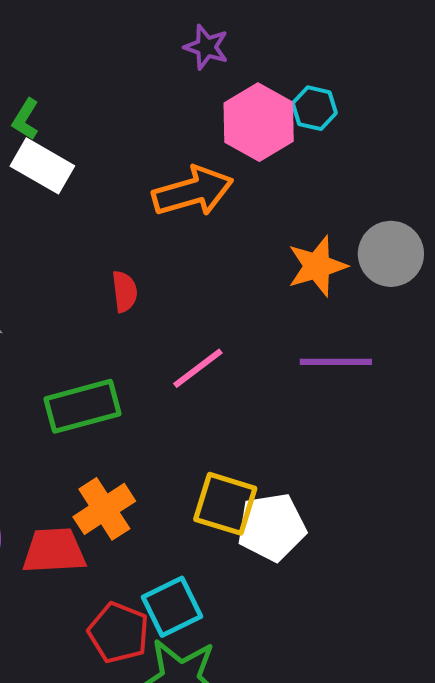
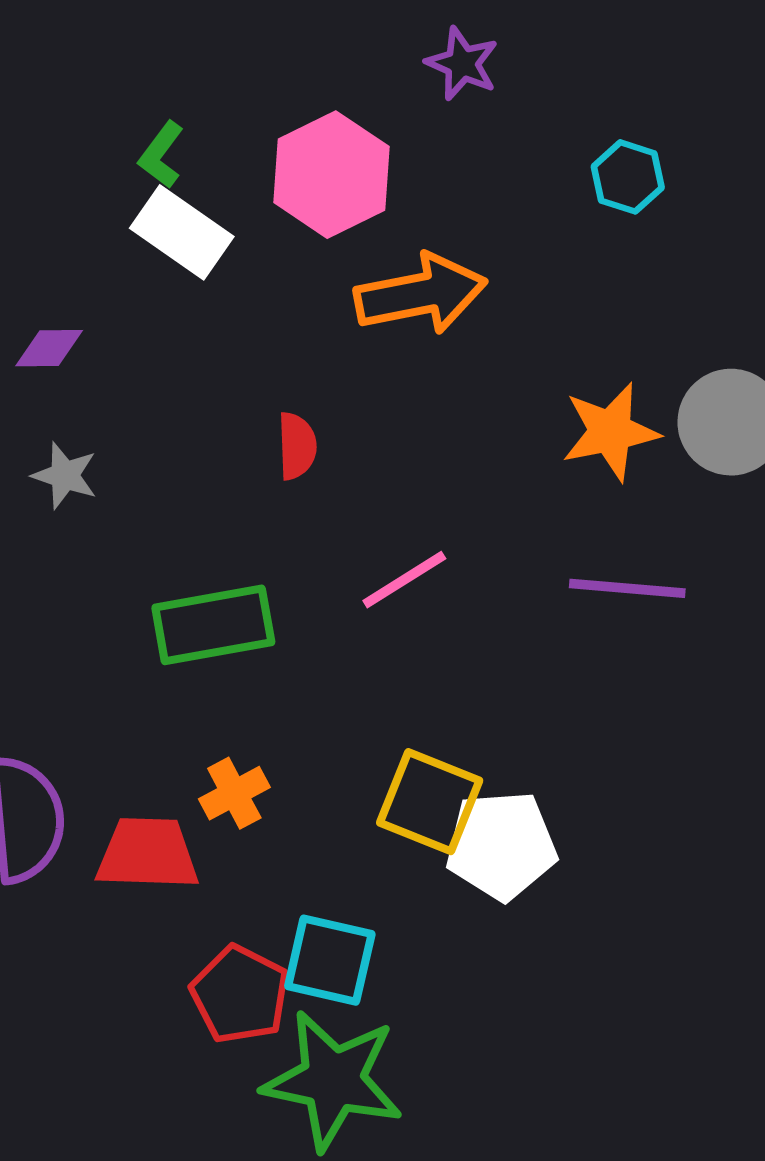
pink hexagon: (259, 122) -> (332, 175), moved
orange cross: (104, 509) -> (234, 793), size x0.7
cyan square: (172, 607) -> (330, 960), turned 34

